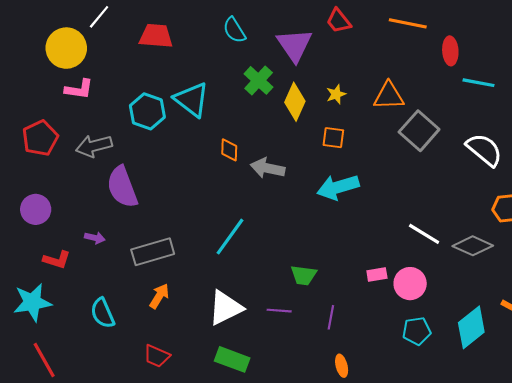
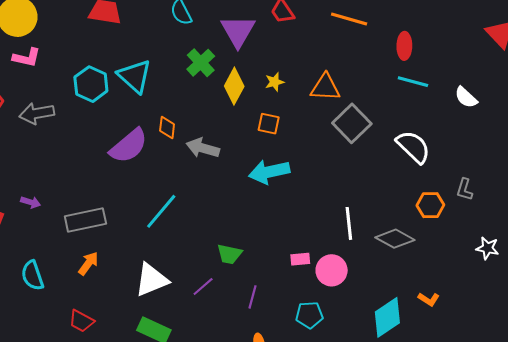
red ellipse: (450, 51) -> (404, 46), moved
purple semicircle: (122, 187) -> (129, 146), moved, turned -114
white line: (424, 234) -> (349, 223), turned 48
purple line: (279, 311) -> (203, 286), turned -50
cyan pentagon: (417, 331) -> (309, 315), moved

